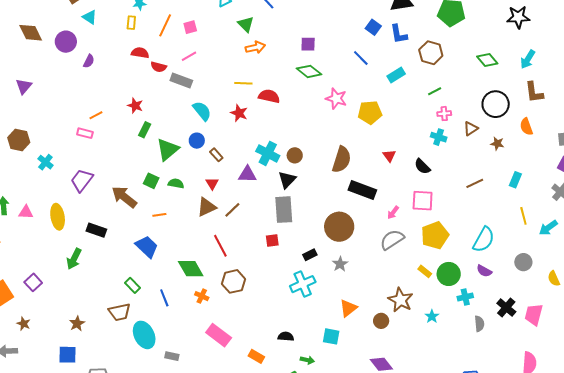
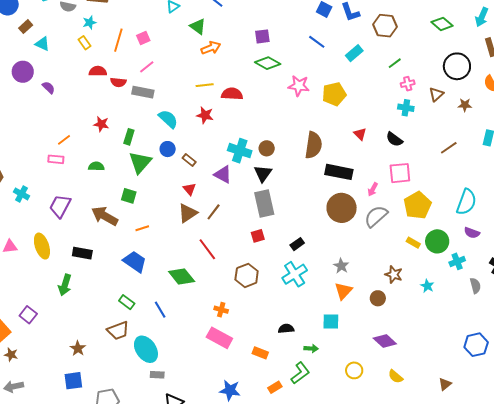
yellow rectangle: (131, 23) -> (84, 43), turned -32
purple semicircle: (89, 61) -> (49, 88), turned -64
green rectangle: (145, 130) -> (129, 137), moved
purple triangle: (247, 174) -> (223, 174), turned 36
green semicircle: (176, 184) -> (96, 166), moved
brown circle: (339, 227) -> (342, 208), moved
gray star: (340, 264) -> (341, 266), moved
brown hexagon: (234, 281) -> (247, 275), moved
orange cross: (202, 296) -> (221, 310), moved
brown star: (401, 300) -> (394, 274), size x0.7
brown star: (24, 324) -> (11, 355), moved
gray rectangle: (172, 356) -> (157, 375), moved

